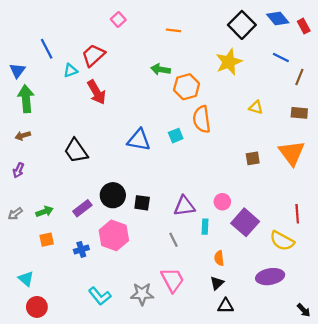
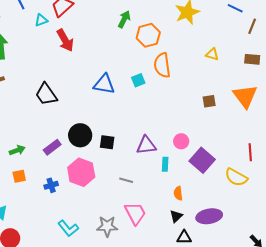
green arrow: (161, 69) -> (124, 19), turned 108
gray line: (174, 240) -> (126, 180), moved, turned -48
purple ellipse: (270, 277) -> (209, 216), moved

